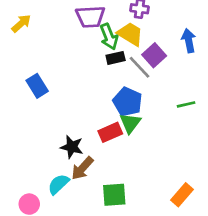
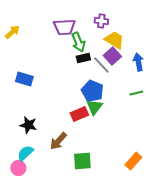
yellow trapezoid: (130, 34) -> (114, 40), moved
blue arrow: (189, 41) -> (138, 62), moved
blue rectangle: (37, 86) -> (24, 79), turned -42
black star: (72, 147) -> (28, 125), moved
cyan semicircle: (58, 184) -> (25, 153), moved

